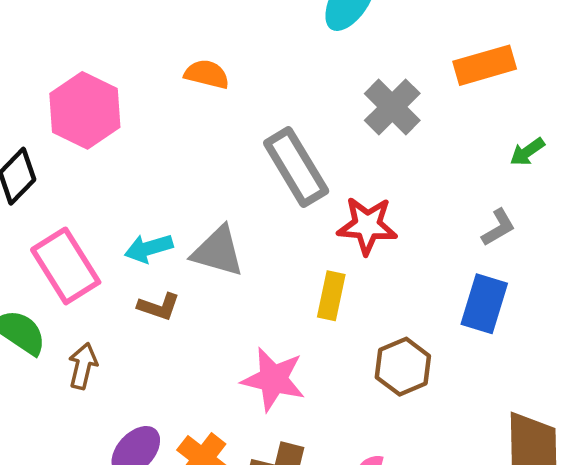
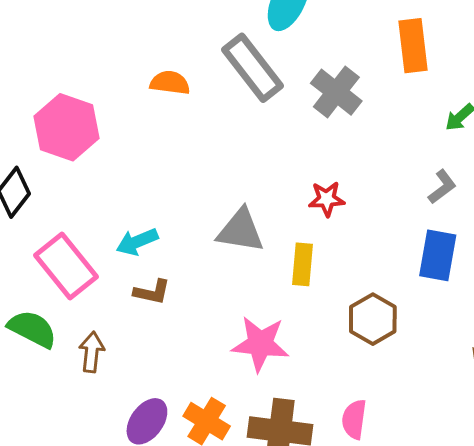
orange rectangle: (485, 65) -> (413, 46), turned -74
gray rectangle: (296, 167) -> (253, 68), moved
red star: (367, 225) -> (327, 199), size x0.7
gray triangle: (218, 251) -> (241, 231), moved

